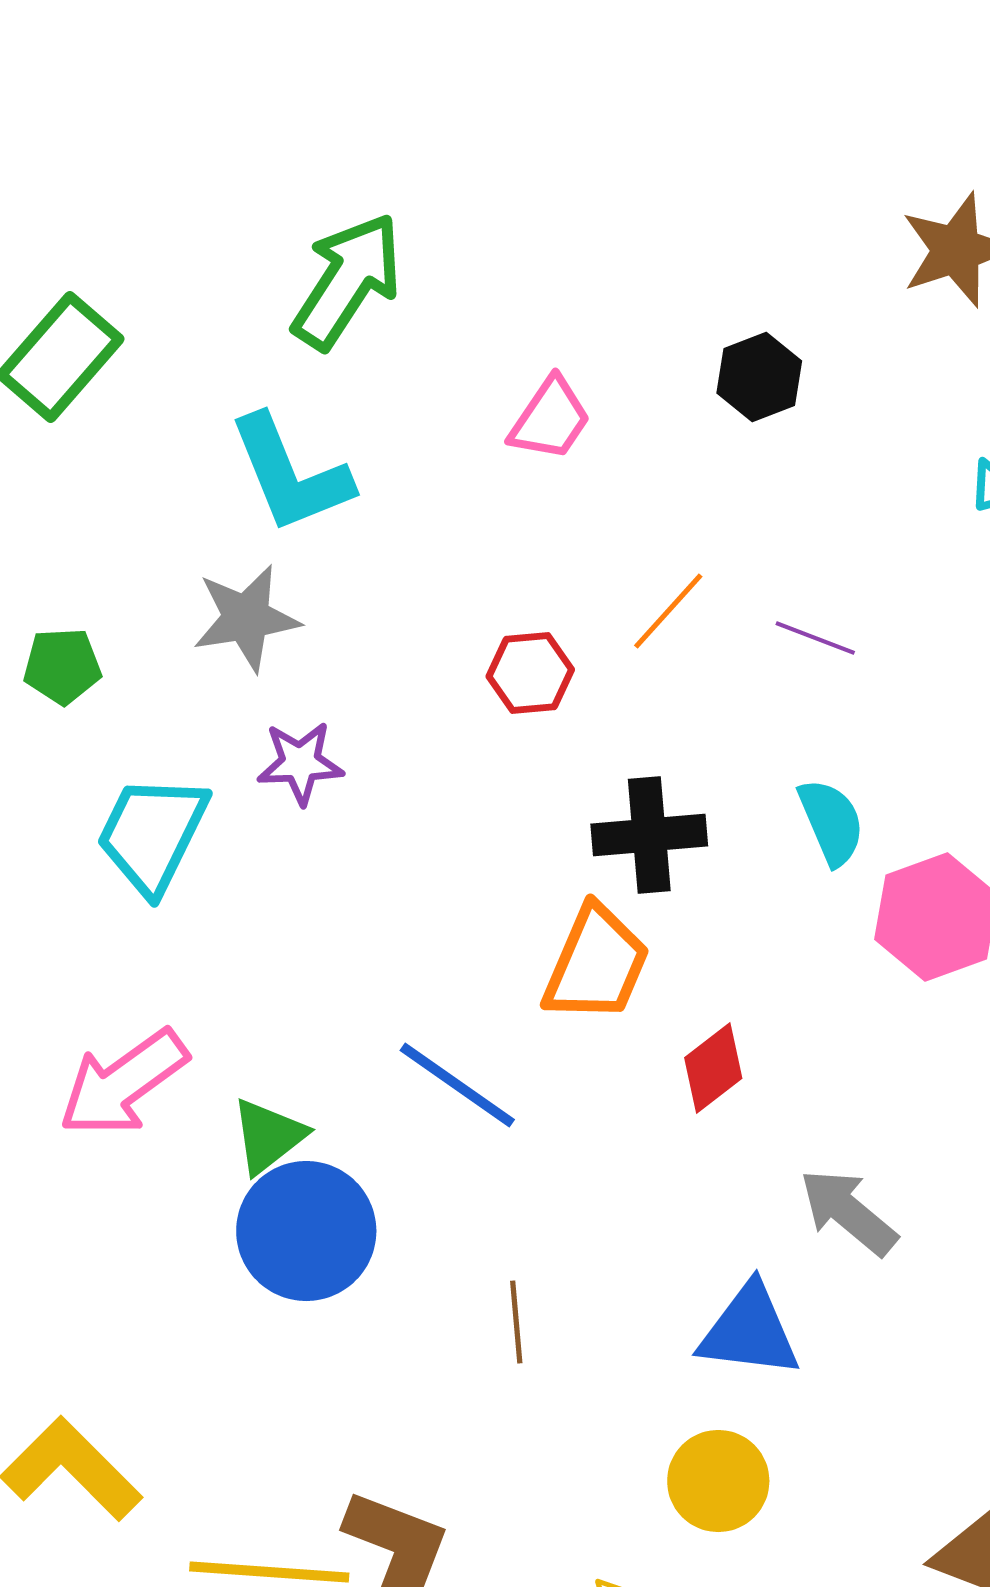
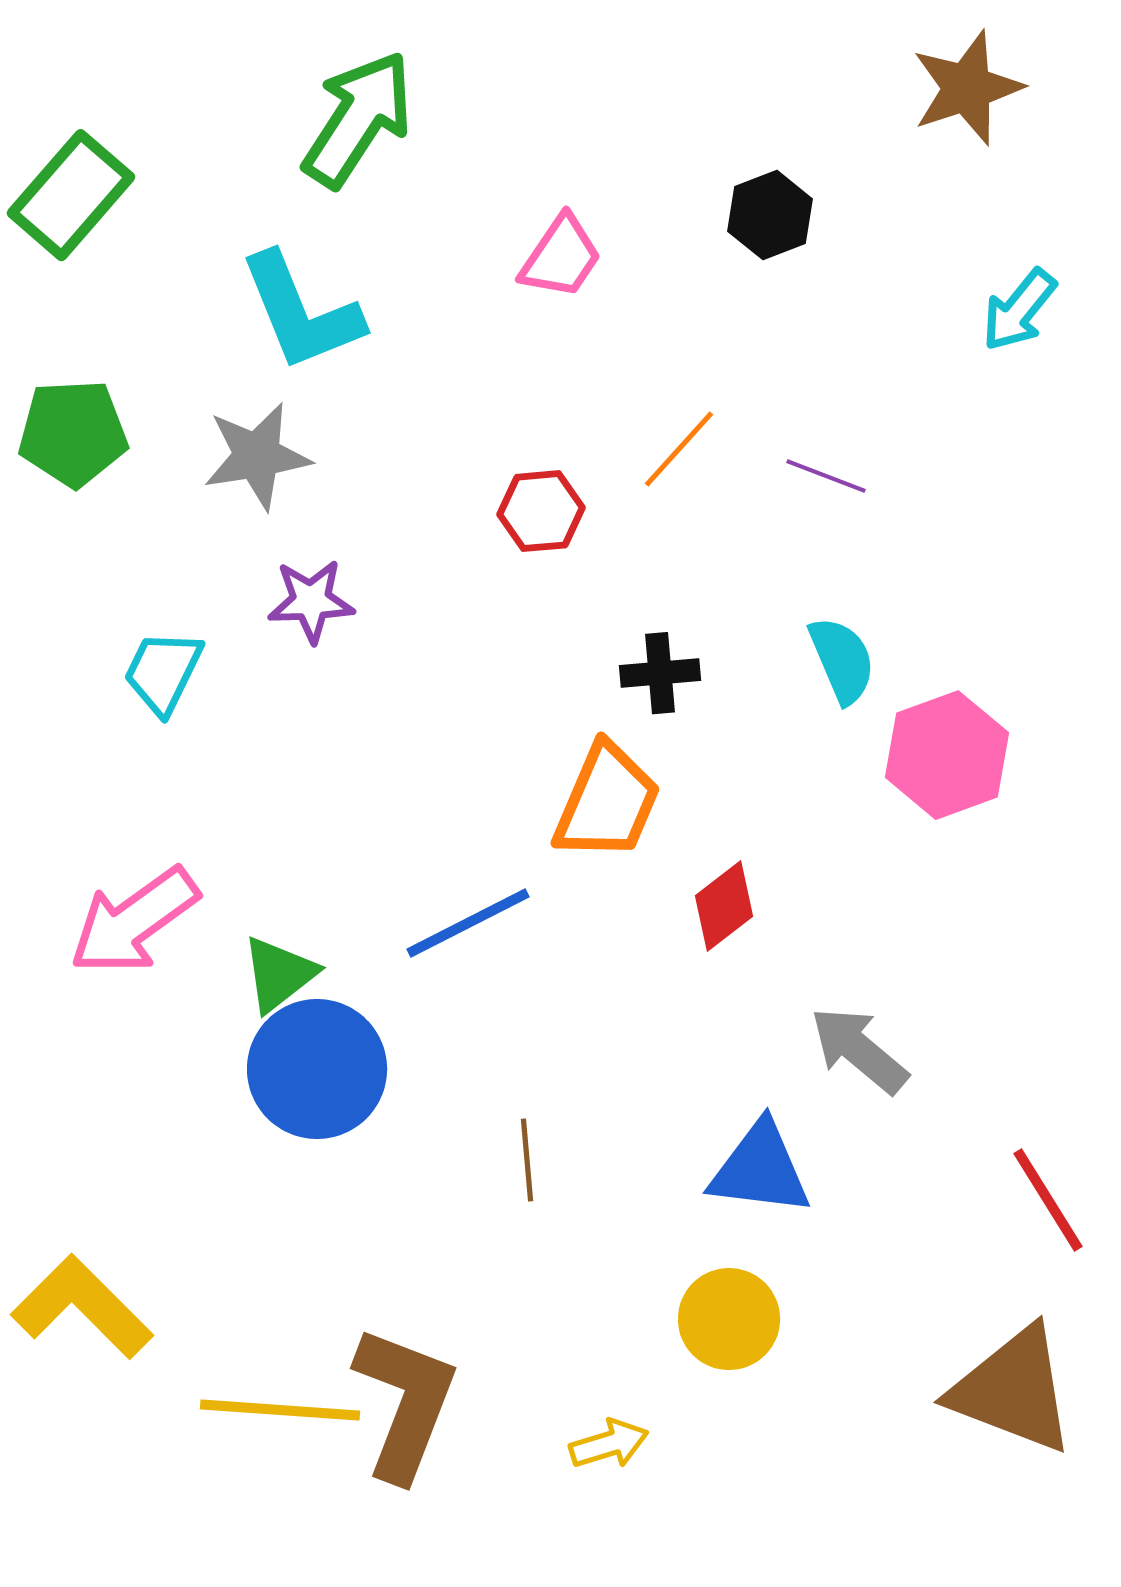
green pentagon: (62, 666) -> (73, 433), moved, size x1.4
cyan trapezoid: (152, 834) -> (163, 672), size x0.7
black cross: (649, 835) -> (660, 673), size x0.7
blue line: (457, 1085) -> (468, 923), turned -62

